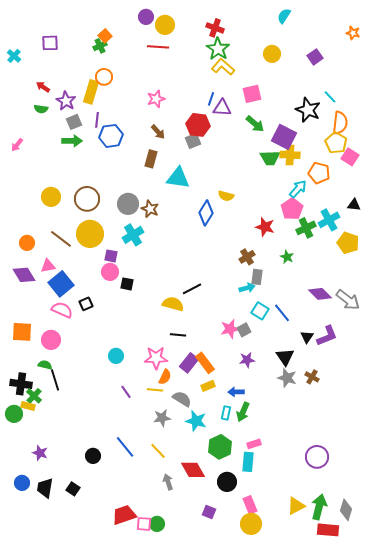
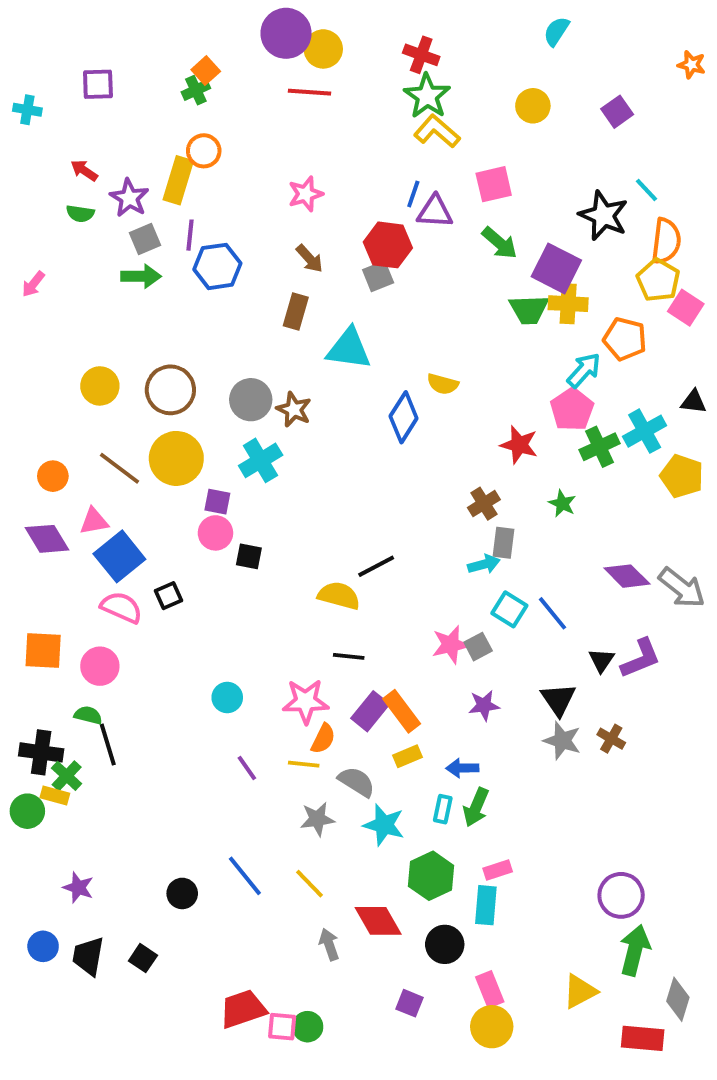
purple circle: (146, 17) -> (286, 33), size x1.6
cyan cross: (14, 56) -> (27, 110), turned -32
green arrow: (319, 507) -> (635, 950), moved

